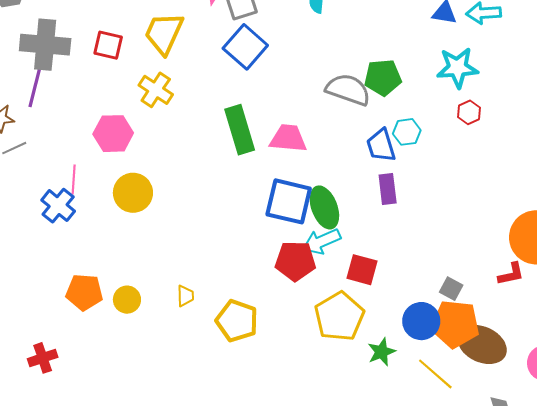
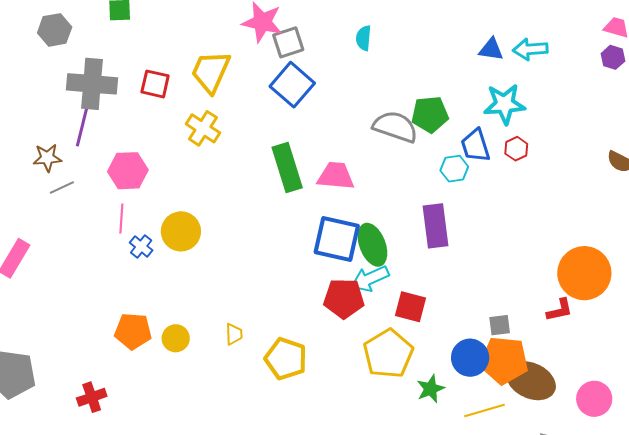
pink hexagon: (113, 134) -> (128, 171), moved
blue trapezoid: (381, 146) -> (475, 146), moved
purple rectangle: (388, 189) -> (435, 226), size x1.4
blue cross: (58, 206) -> (141, 246), moved, size x0.7
gray square: (451, 289) -> (500, 325), turned -35
yellow line: (435, 374) -> (485, 410), turned -57

